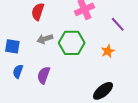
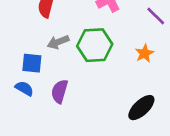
blue square: (12, 46) -> (32, 63), moved
blue semicircle: (18, 71) -> (24, 88), turned 104

